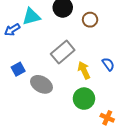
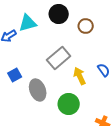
gray ellipse: (41, 84) -> (38, 90), turned 40
green circle: (84, 99) -> (69, 104), moved

